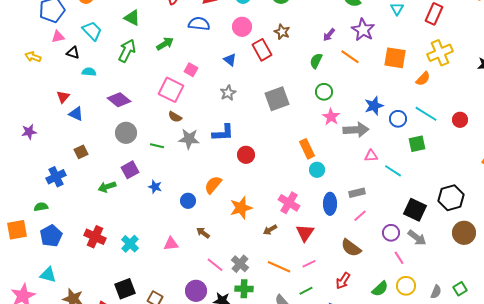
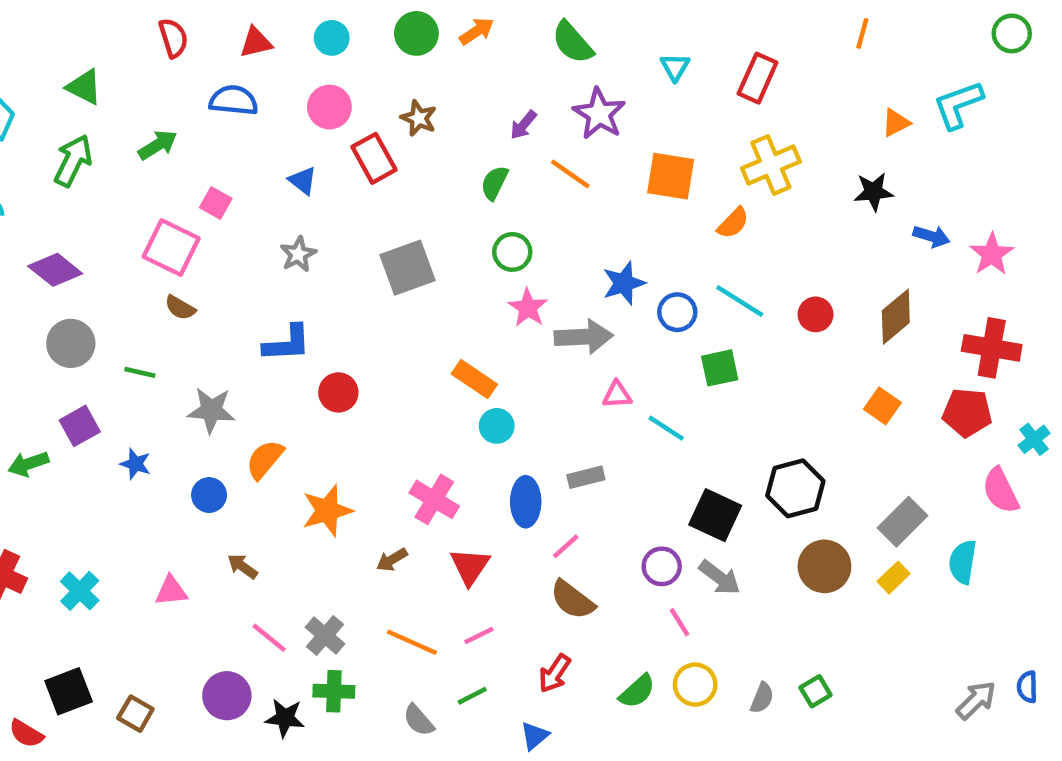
gray star: (189, 139) -> (211, 410), moved
orange rectangle: (307, 149) -> (474, 379), turned -30
pink line: (360, 216) -> (566, 546), moved

